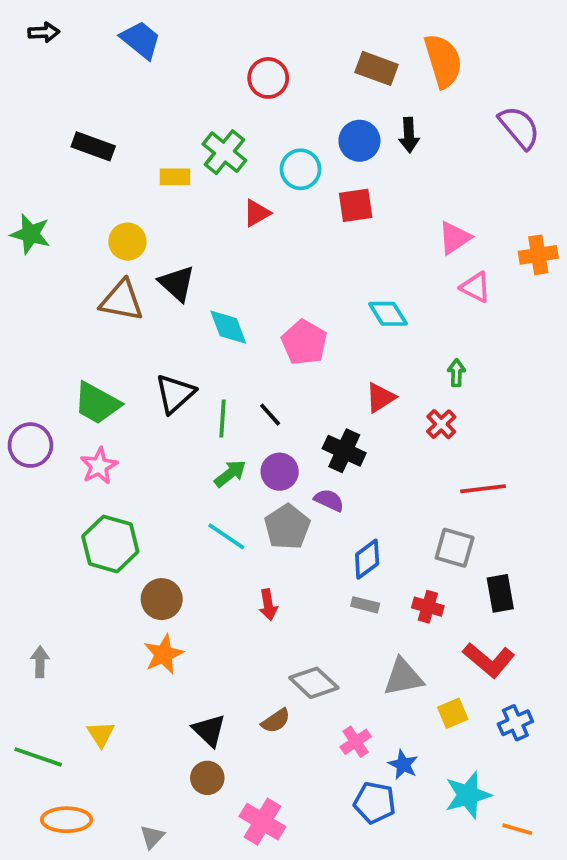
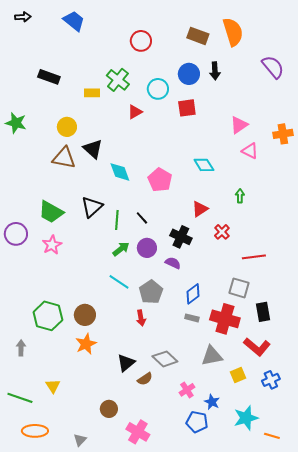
red cross: (441, 424) -> (222, 232), moved
gray pentagon: (287, 527) -> (151, 292), moved
green hexagon: (110, 544) -> (48, 316), moved
red cross: (428, 607) -> (225, 319), size x1.8
black triangle: (209, 730) -> (126, 363), moved, turned 36

